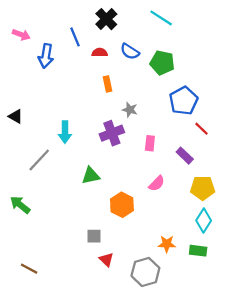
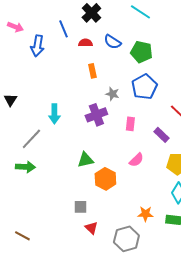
blue pentagon: (184, 101) -> (144, 87), moved
black triangle: (16, 116) -> (10, 100), turned 32
green triangle: (91, 176) -> (85, 160), moved
green arrow: (20, 205) -> (25, 167), moved, turned 144

